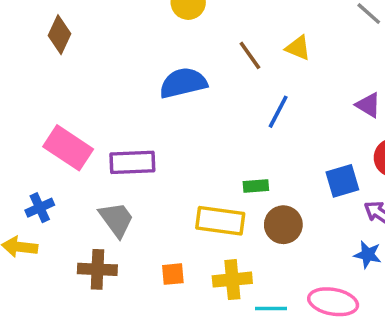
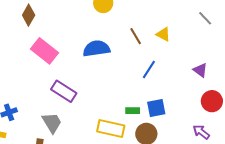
pink rectangle: (68, 148) -> (44, 51), moved
purple rectangle: (132, 162) -> (64, 91), turned 30
blue square: (342, 181) -> (156, 108), moved

